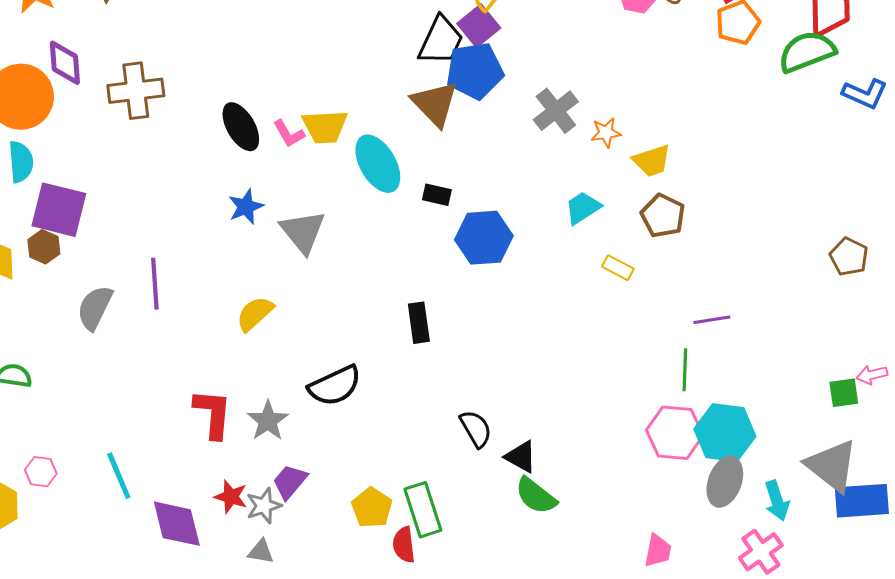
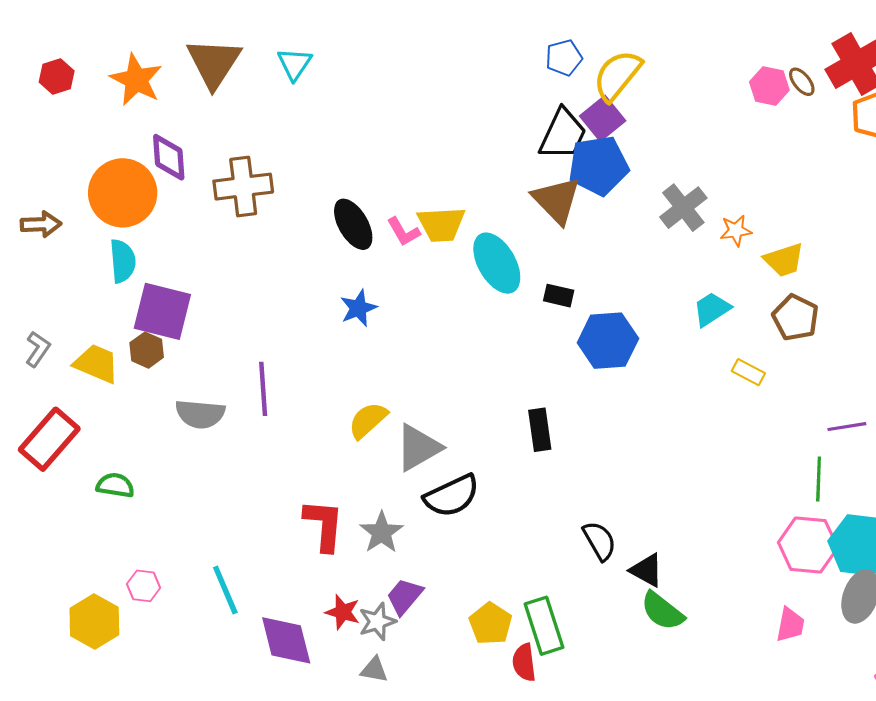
gray triangle: (303, 232) -> (418, 448), moved, turned 39
gray semicircle: (95, 308) -> (200, 414), turned -111
pink trapezoid: (658, 551) -> (790, 625), moved

